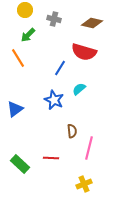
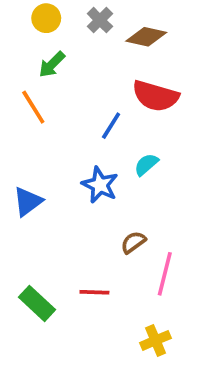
gray cross: (54, 19) -> (100, 20), moved, turned 32
brown diamond: (92, 23) -> (146, 37), moved
brown semicircle: (72, 131) -> (133, 242), turned -120

